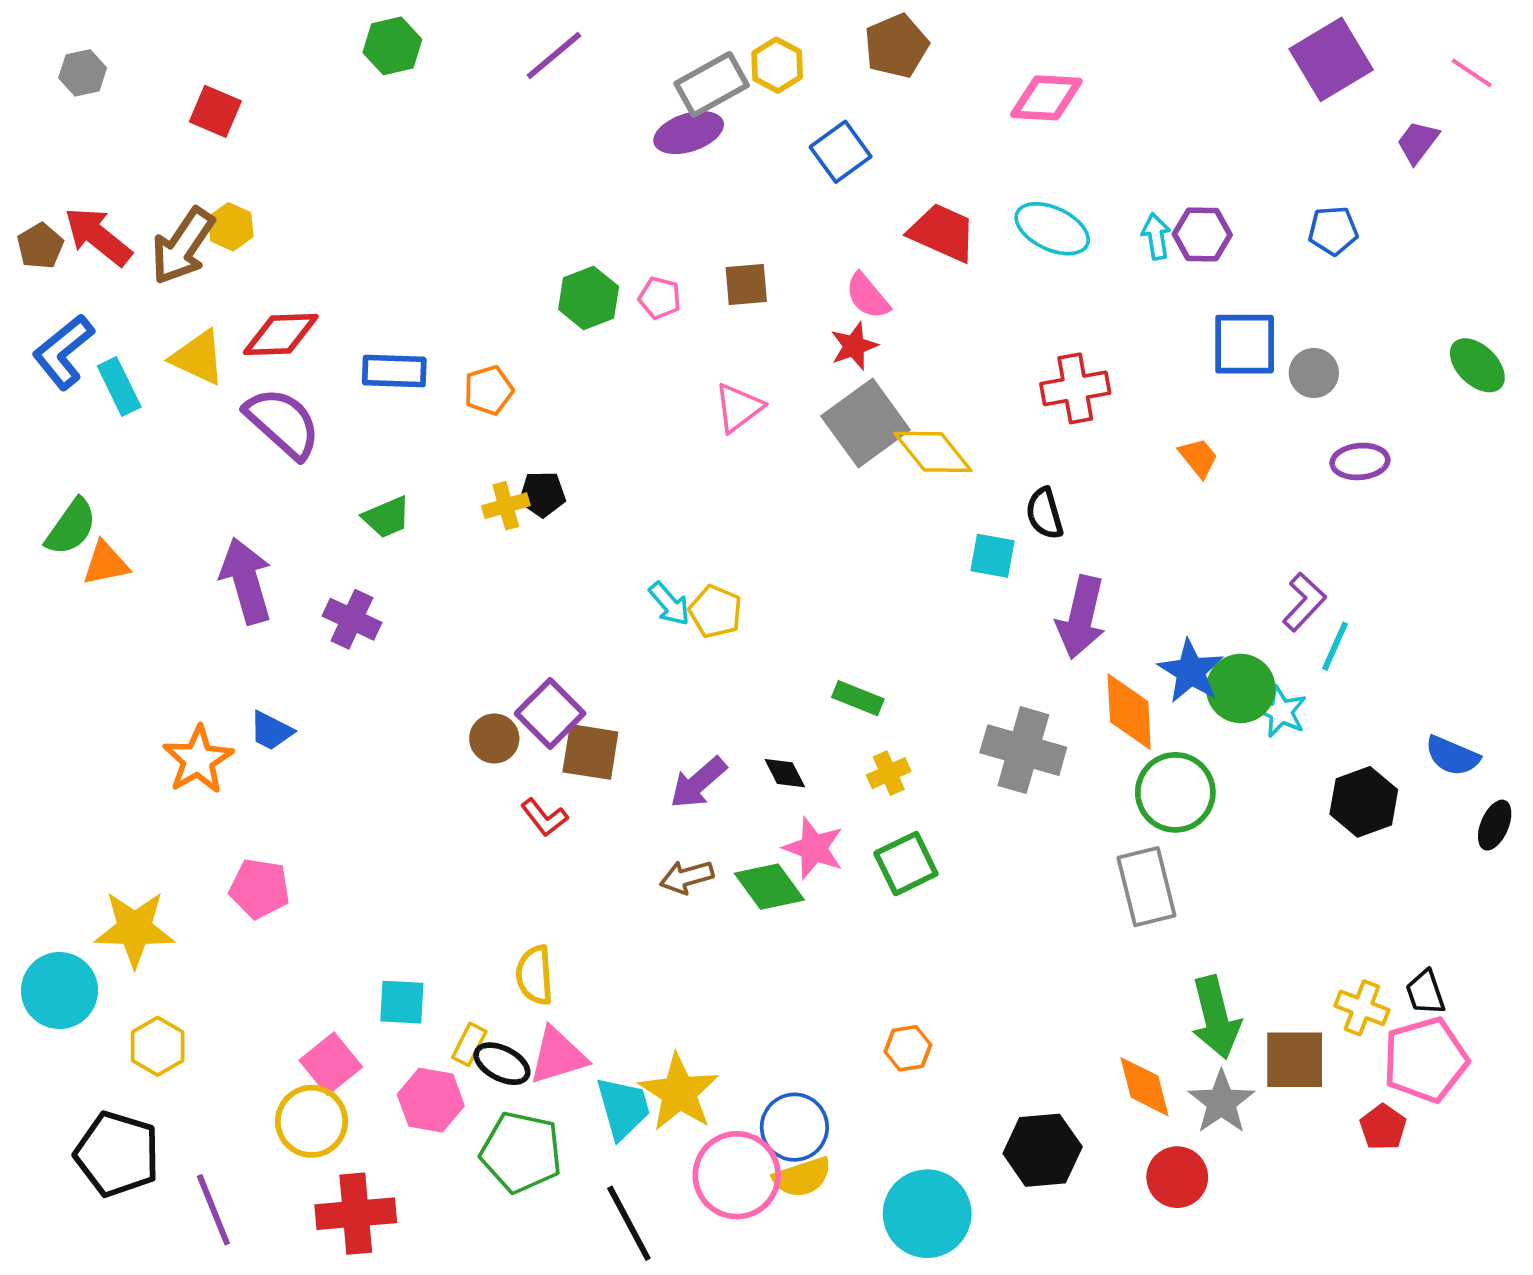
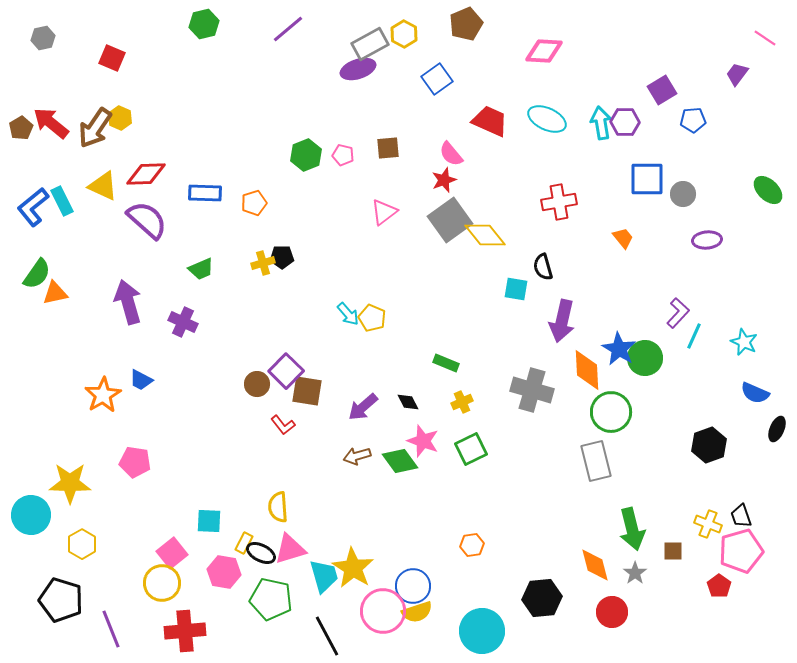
purple square: (1331, 59) -> (662, 90), moved, size x0.7
cyan arrow: (1156, 236) -> (601, 123), size x1.4
blue L-shape: (63, 352) -> (33, 207), moved
cyan star: (1281, 712) -> (744, 342), moved
black hexagon: (1364, 802) -> (709, 445), moved
brown square: (1295, 1060) -> (673, 551), size x0.6
gray star: (1221, 1102) -> (635, 573), size x0.7

